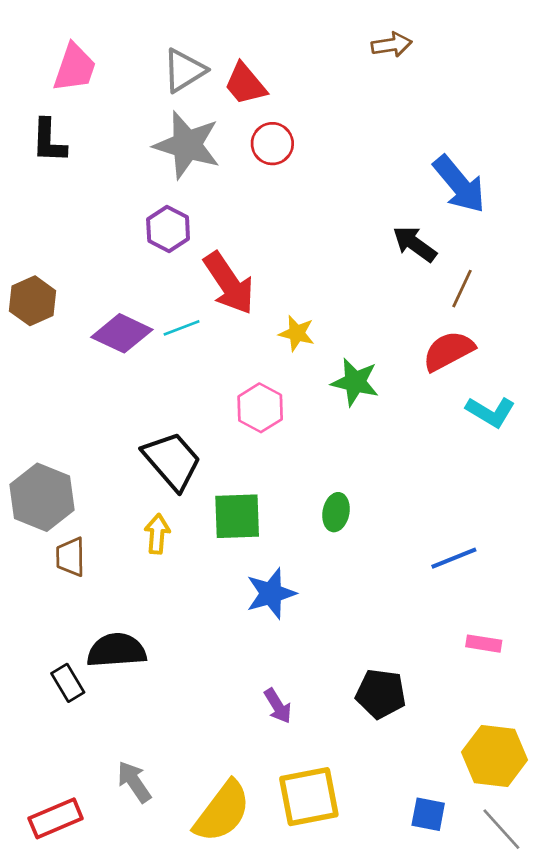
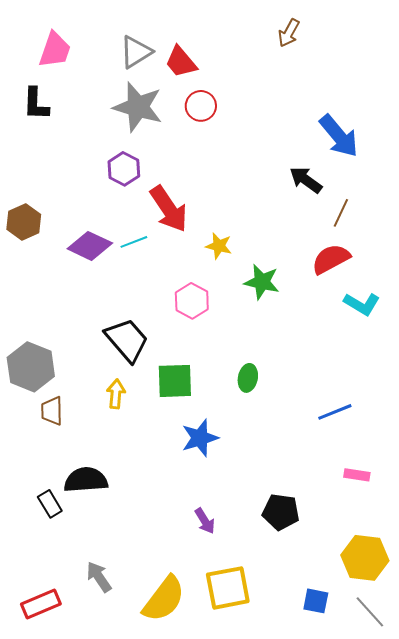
brown arrow: (392, 45) -> (289, 33), turned 128

